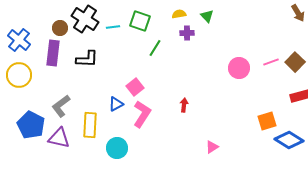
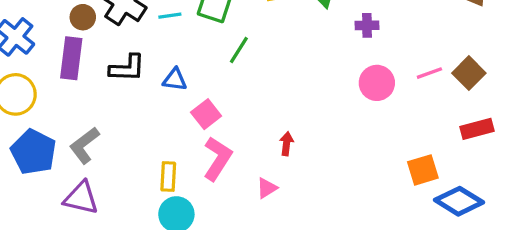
purple cross: (187, 33) -> (367, 25), moved
blue triangle: (116, 104) -> (175, 80), moved, turned 35
blue pentagon: (31, 125) -> (34, 152), moved
yellow rectangle: (90, 125) -> (168, 177), moved, size x0.7
pink triangle: (212, 147) -> (267, 188), moved

